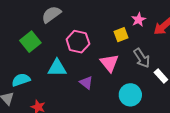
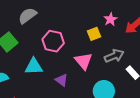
gray arrow: (142, 58) -> (114, 56), turned -78

